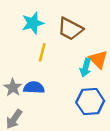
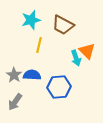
cyan arrow: (86, 68) -> (76, 58), turned -35
blue hexagon: (90, 102) -> (59, 87), moved

